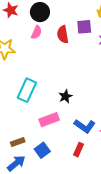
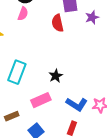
red semicircle: (63, 34) -> (58, 23), moved
brown rectangle: (18, 142) -> (12, 116), moved

